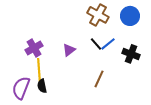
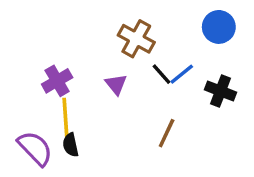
brown cross: (98, 15) -> (136, 39), moved
purple triangle: (69, 50) -> (116, 84), turned -32
purple semicircle: (21, 88) -> (35, 148), turned 115

